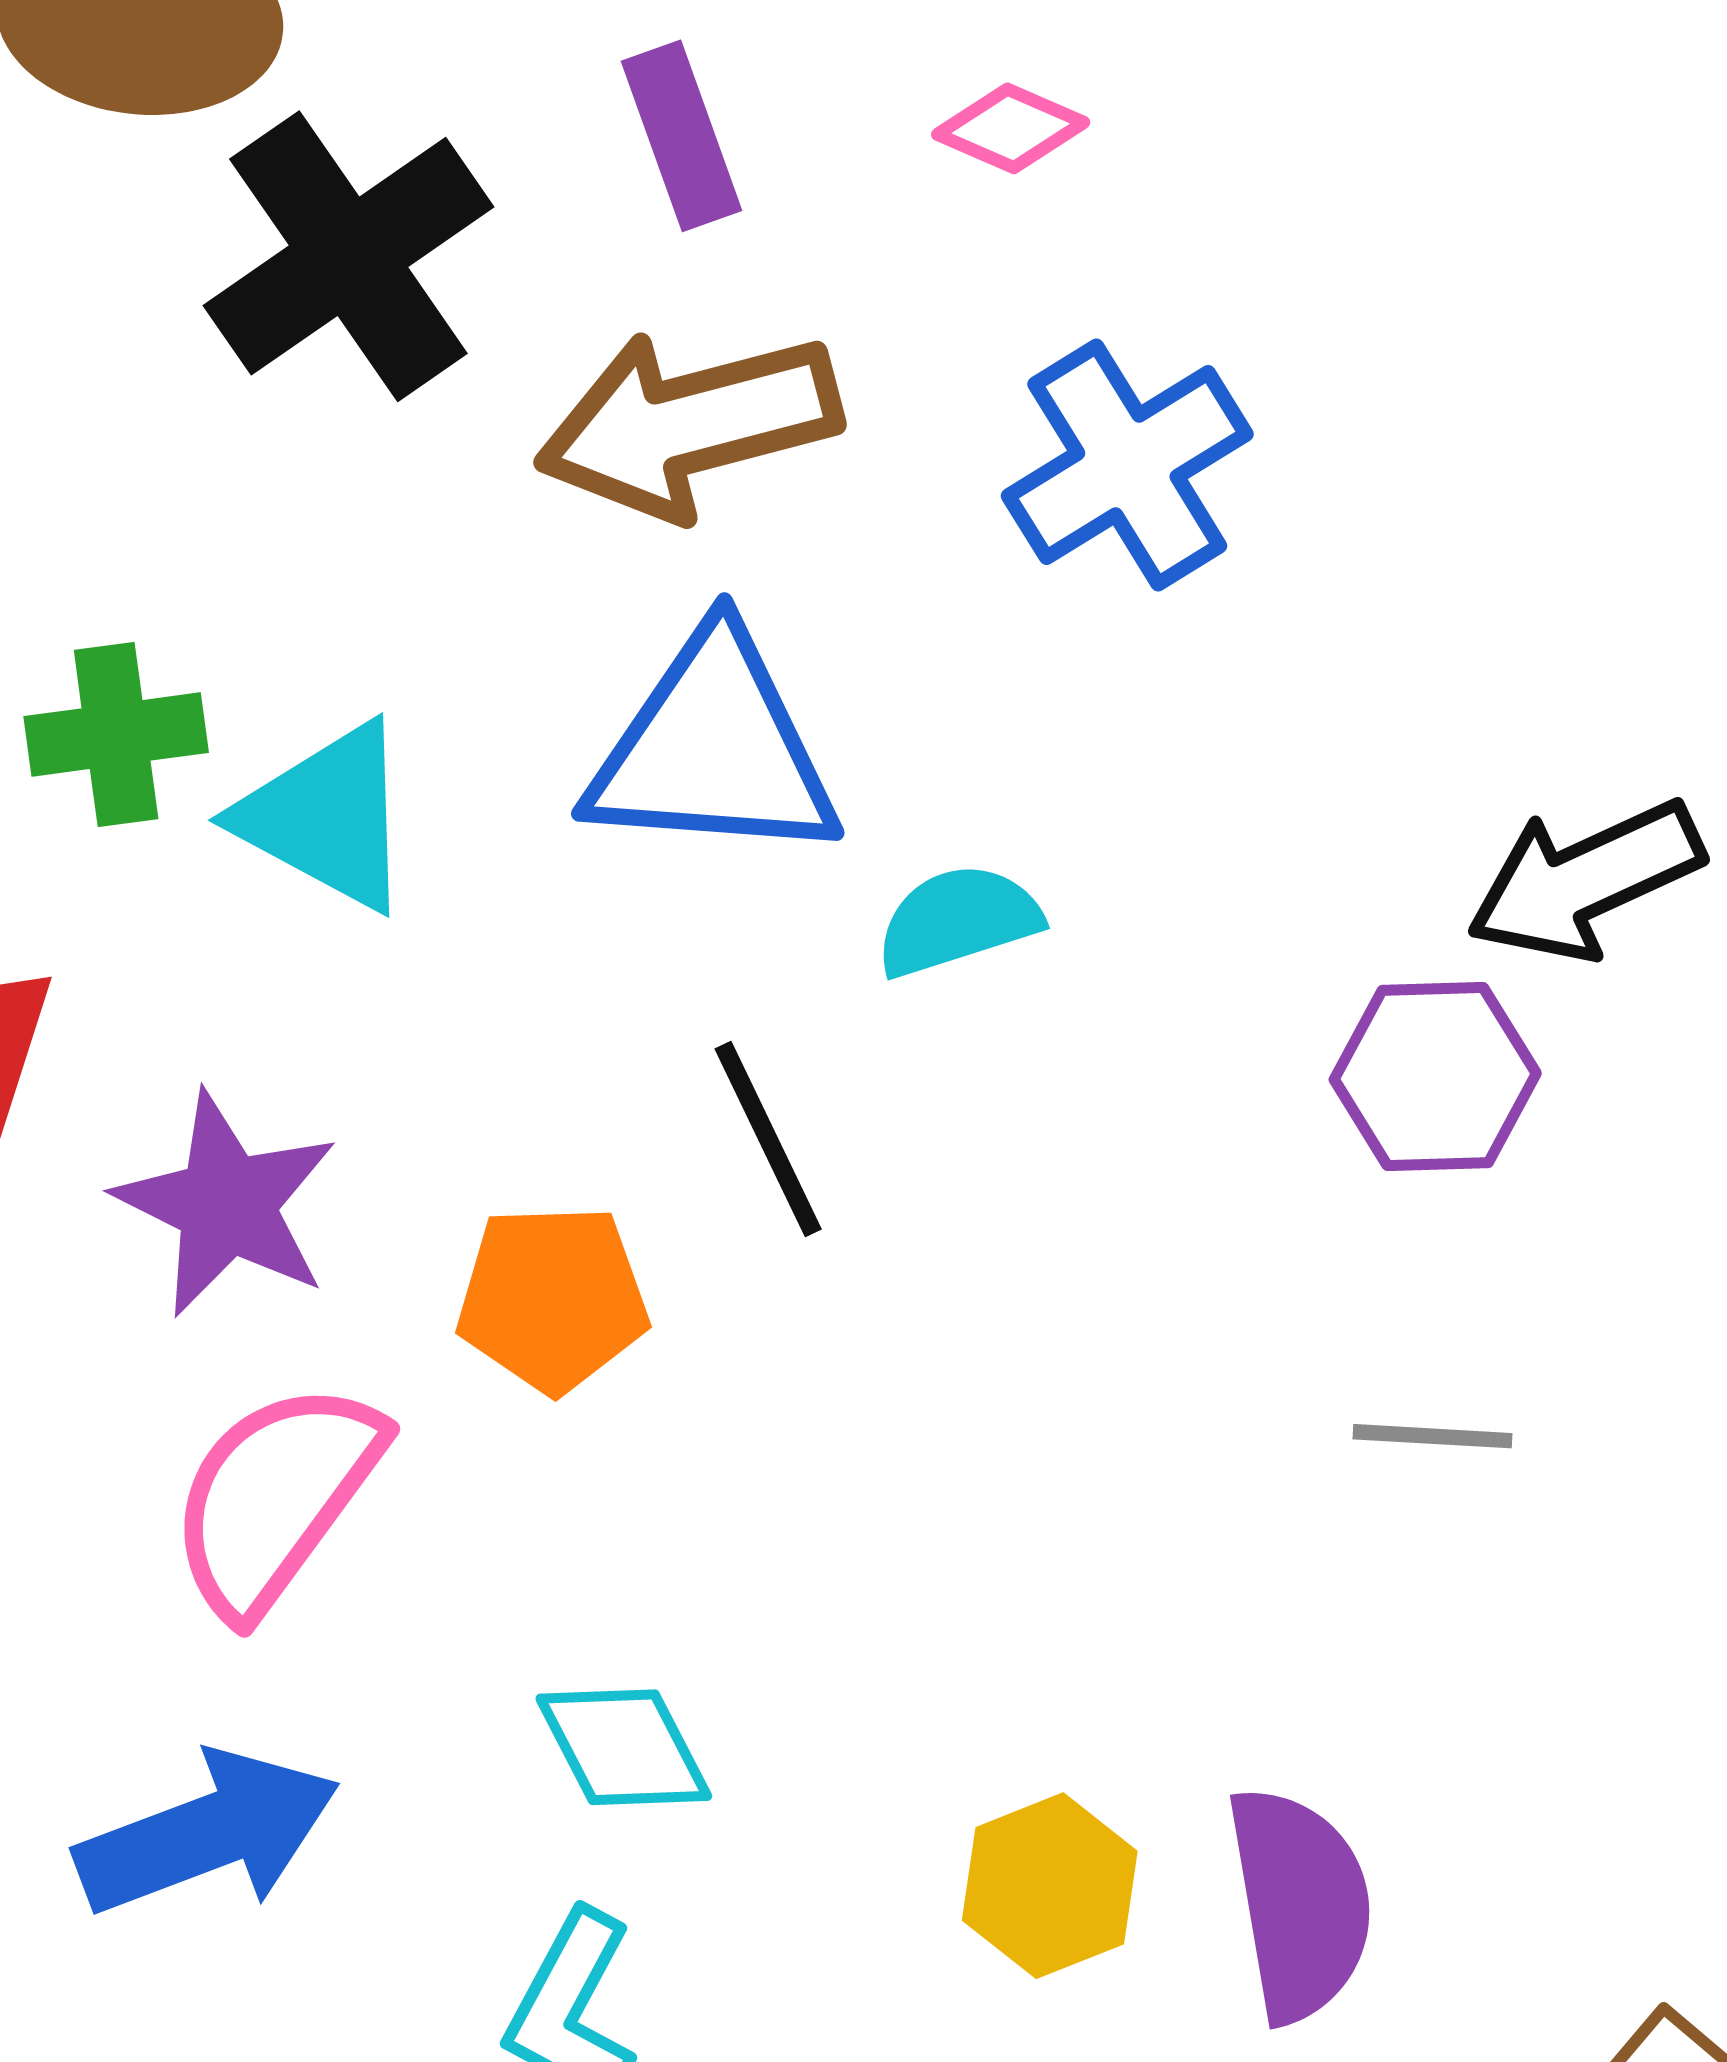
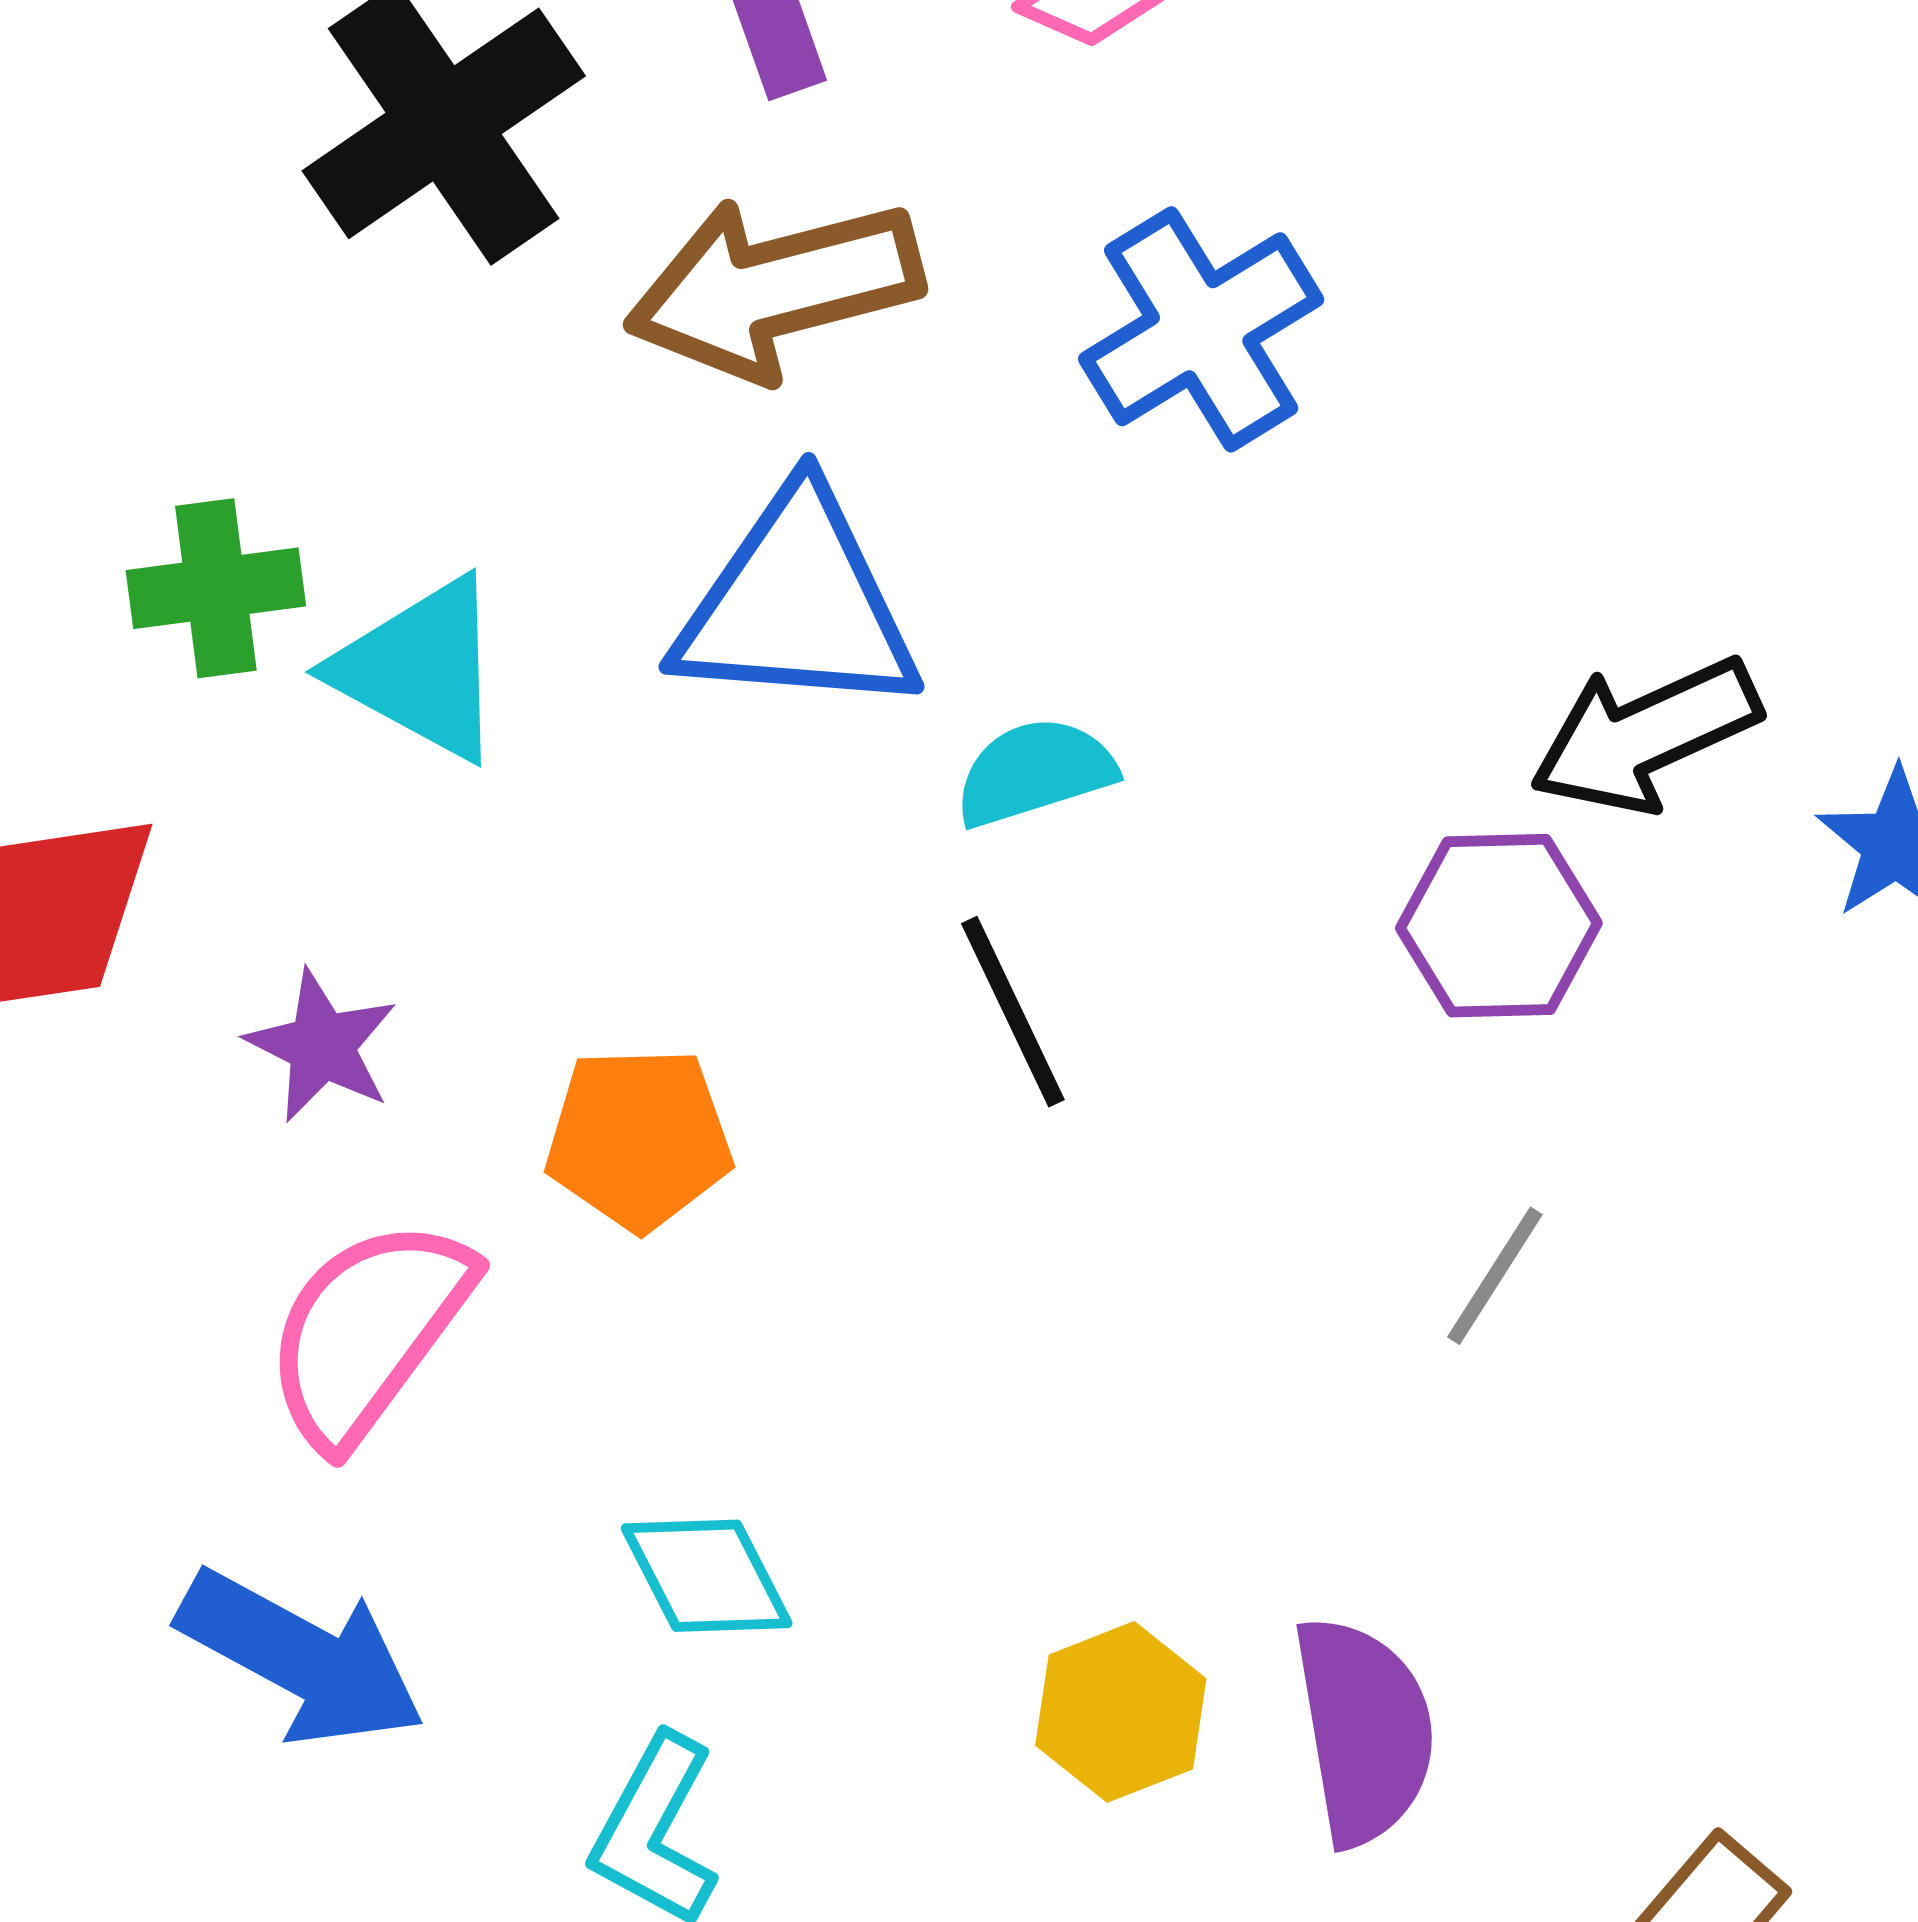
black line: (768, 1139) -> (1013, 1012), moved
purple star: (227, 1204) -> (322, 1046), size x0.7
gray line: (1433, 1436) -> (1495, 1276), turned -61
blue arrow: (208, 1833) -> (301, 1658), turned 49

